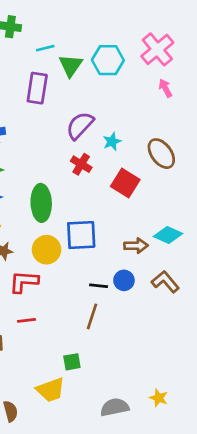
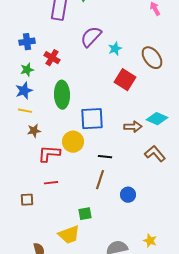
red cross: (81, 164) -> (52, 58), moved
yellow circle: (47, 250) -> (73, 142), moved
blue circle: (124, 280) -> (128, 195), moved

